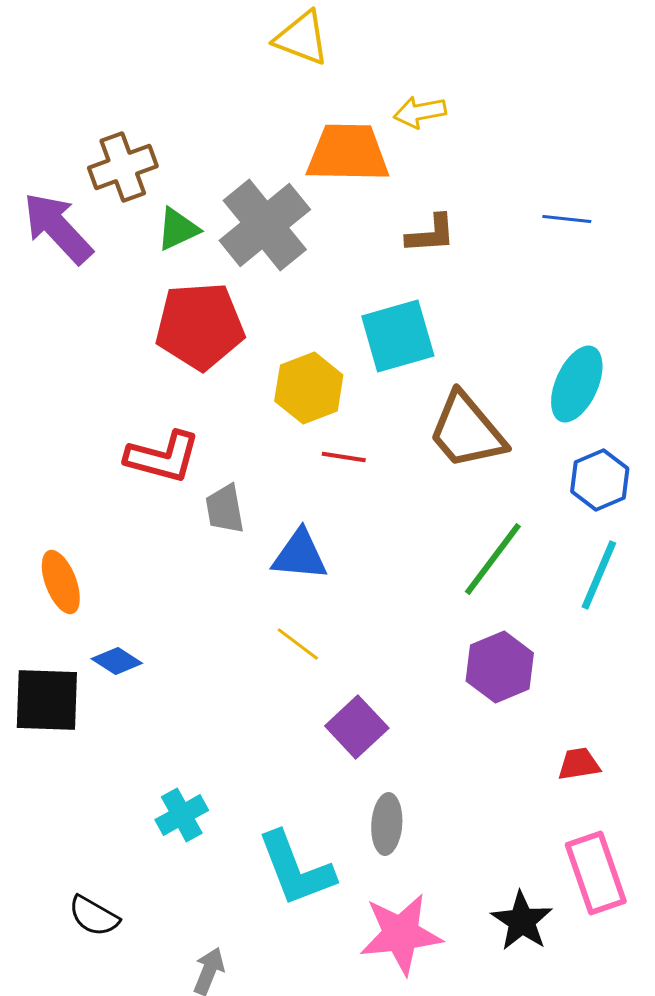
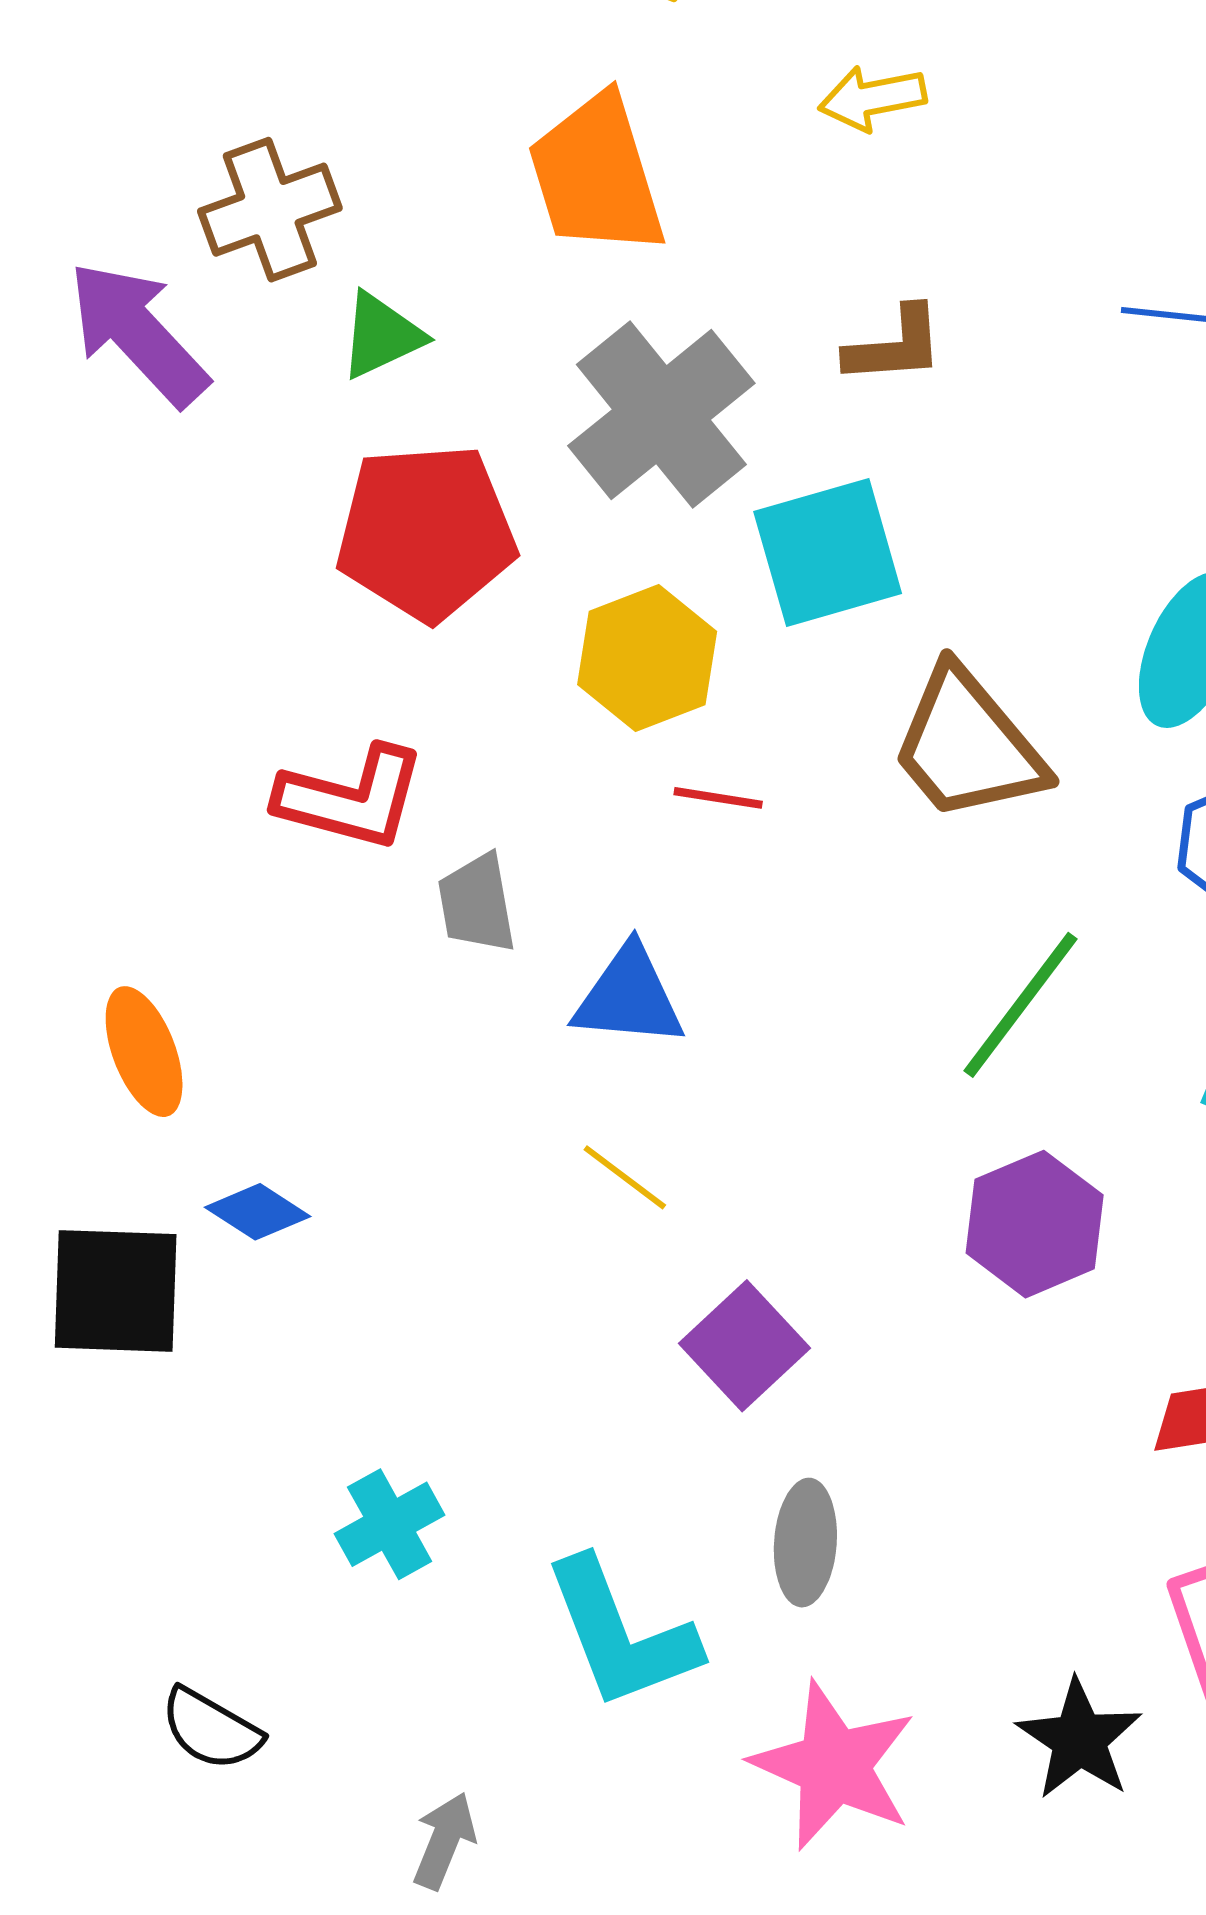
orange trapezoid: (348, 153) -> (596, 175), moved, turned -108
gray cross: (265, 225) -> (661, 415), moved
pink star: (401, 934) -> (834, 1766), turned 30

